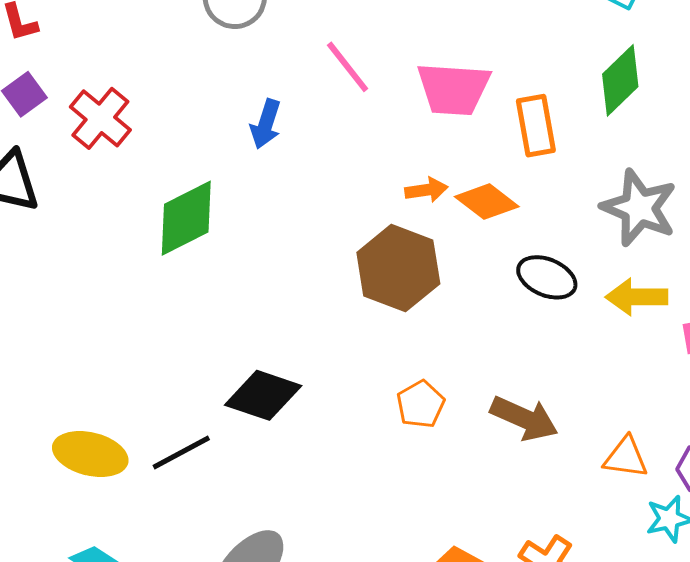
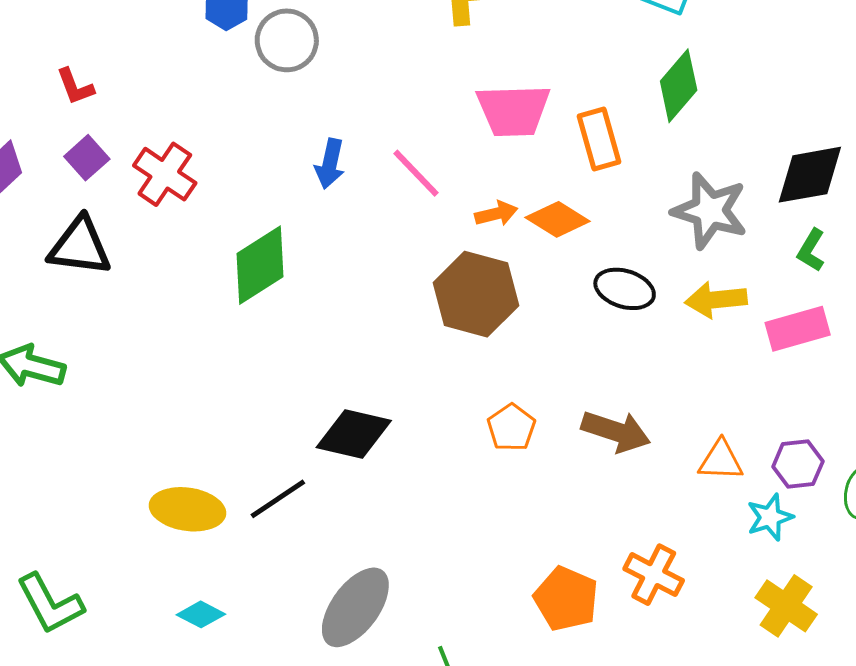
pink line: (348, 67) -> (416, 173), moved

